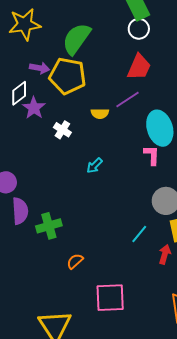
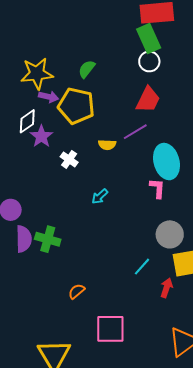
yellow star: (25, 24) -> (37, 74), moved
green semicircle: (77, 39) -> (87, 69), size x0.6
green cross: (49, 226) -> (48, 239), moved, turned 30

